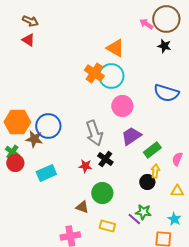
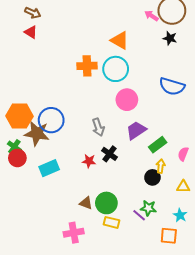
orange cross: (94, 73) -> (87, 66), moved, turned -36
gray arrow: (94, 133) -> (98, 127), size x0.7
brown star: (34, 139) -> (37, 133), size x1.4
green circle: (102, 193) -> (106, 203), moved

